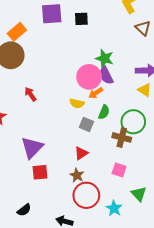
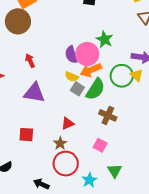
purple semicircle: (106, 75) -> (71, 55), moved
orange arrow: (96, 93) -> (91, 70), size x1.5
green semicircle: (104, 112) -> (95, 89), size x1.6
green circle: (133, 122) -> (122, 76), moved
gray square: (86, 124) -> (77, 89), moved
purple triangle: (32, 148) -> (34, 93), moved, turned 45

